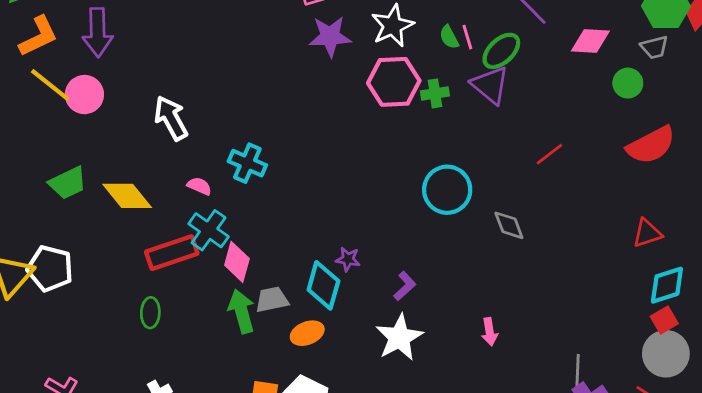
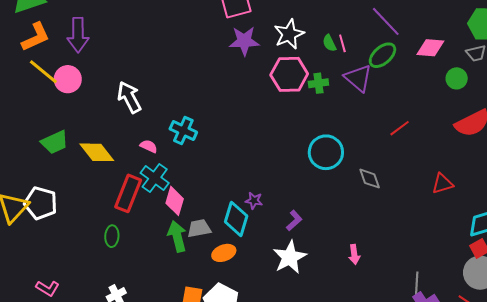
green ellipse: (501, 51) -> (382, 55), moved
red triangle: (647, 233) -> (442, 184), moved
red rectangle: (172, 253) -> (128, 193), turned -51

